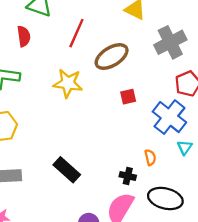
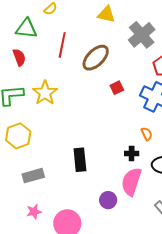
yellow star: (68, 83) -> (45, 93), moved, turned -30
black rectangle: (67, 170) -> (80, 160), turned 55

